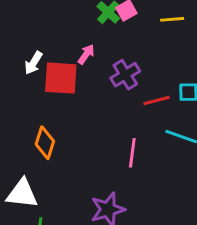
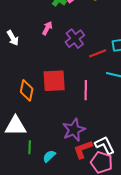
white arrow: (33, 63) -> (13, 38), turned -56
red square: (61, 78) -> (54, 81), moved

